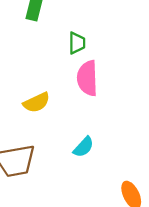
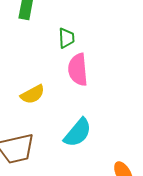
cyan semicircle: (83, 147) -> (78, 133), size x1.5

